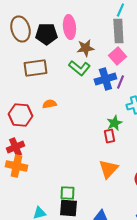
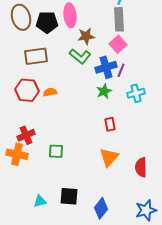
red hexagon: (20, 115) -> (27, 90), moved
green star: (114, 123) -> (104, 91), moved
red cross: (15, 147) -> (26, 135), moved
green square: (67, 193) -> (56, 151), moved

